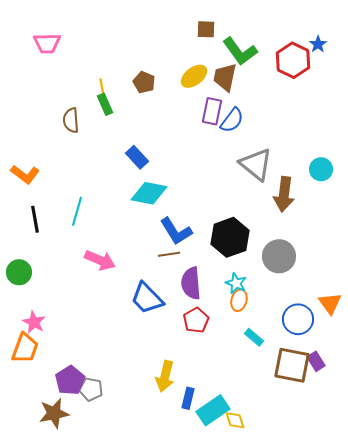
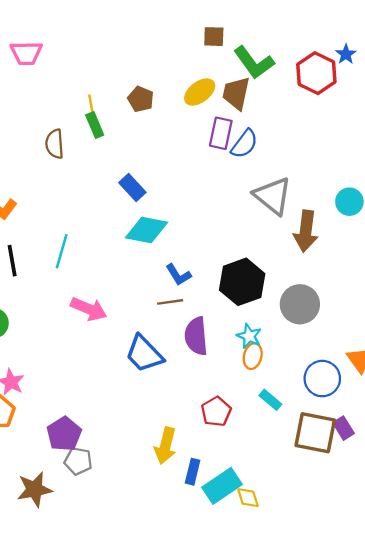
blue L-shape: (176, 231) -> (178, 275), size x0.7
red pentagon: (196, 320) -> (216, 412), moved
purple pentagon: (70, 380) -> (64, 434), moved

